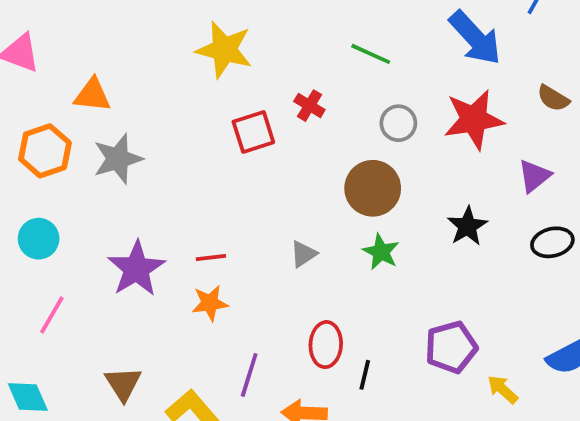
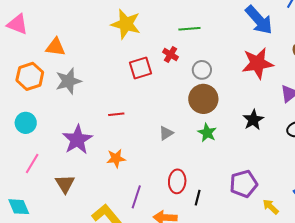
green line: (371, 54) -> (189, 29), moved, turned -30
gray circle: (398, 123) -> (202, 70), moved
red line: (211, 257) -> (116, 114), moved
brown triangle: (123, 384) -> (65, 184), moved

